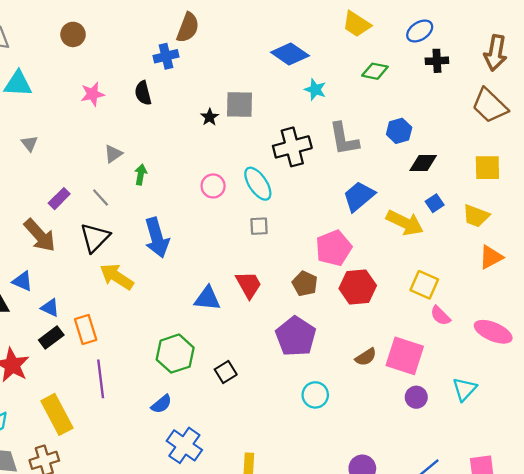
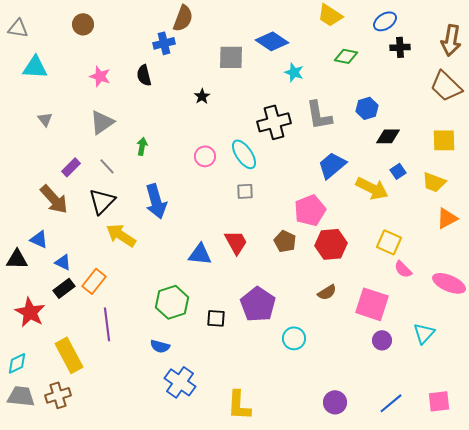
pink star: (93, 94) -> (100, 76), turned 30
gray square: (239, 104) -> (231, 57), moved
gray triangle: (113, 154) -> (102, 122), moved, size x1.5
orange rectangle: (86, 329) -> (94, 281), turned 55
purple pentagon: (296, 336) -> (258, 304), moved
brown semicircle: (366, 357) -> (327, 292), moved
black square: (226, 372) -> (216, 318), turned 36
blue semicircle: (161, 404) -> (160, 346), turned 54

